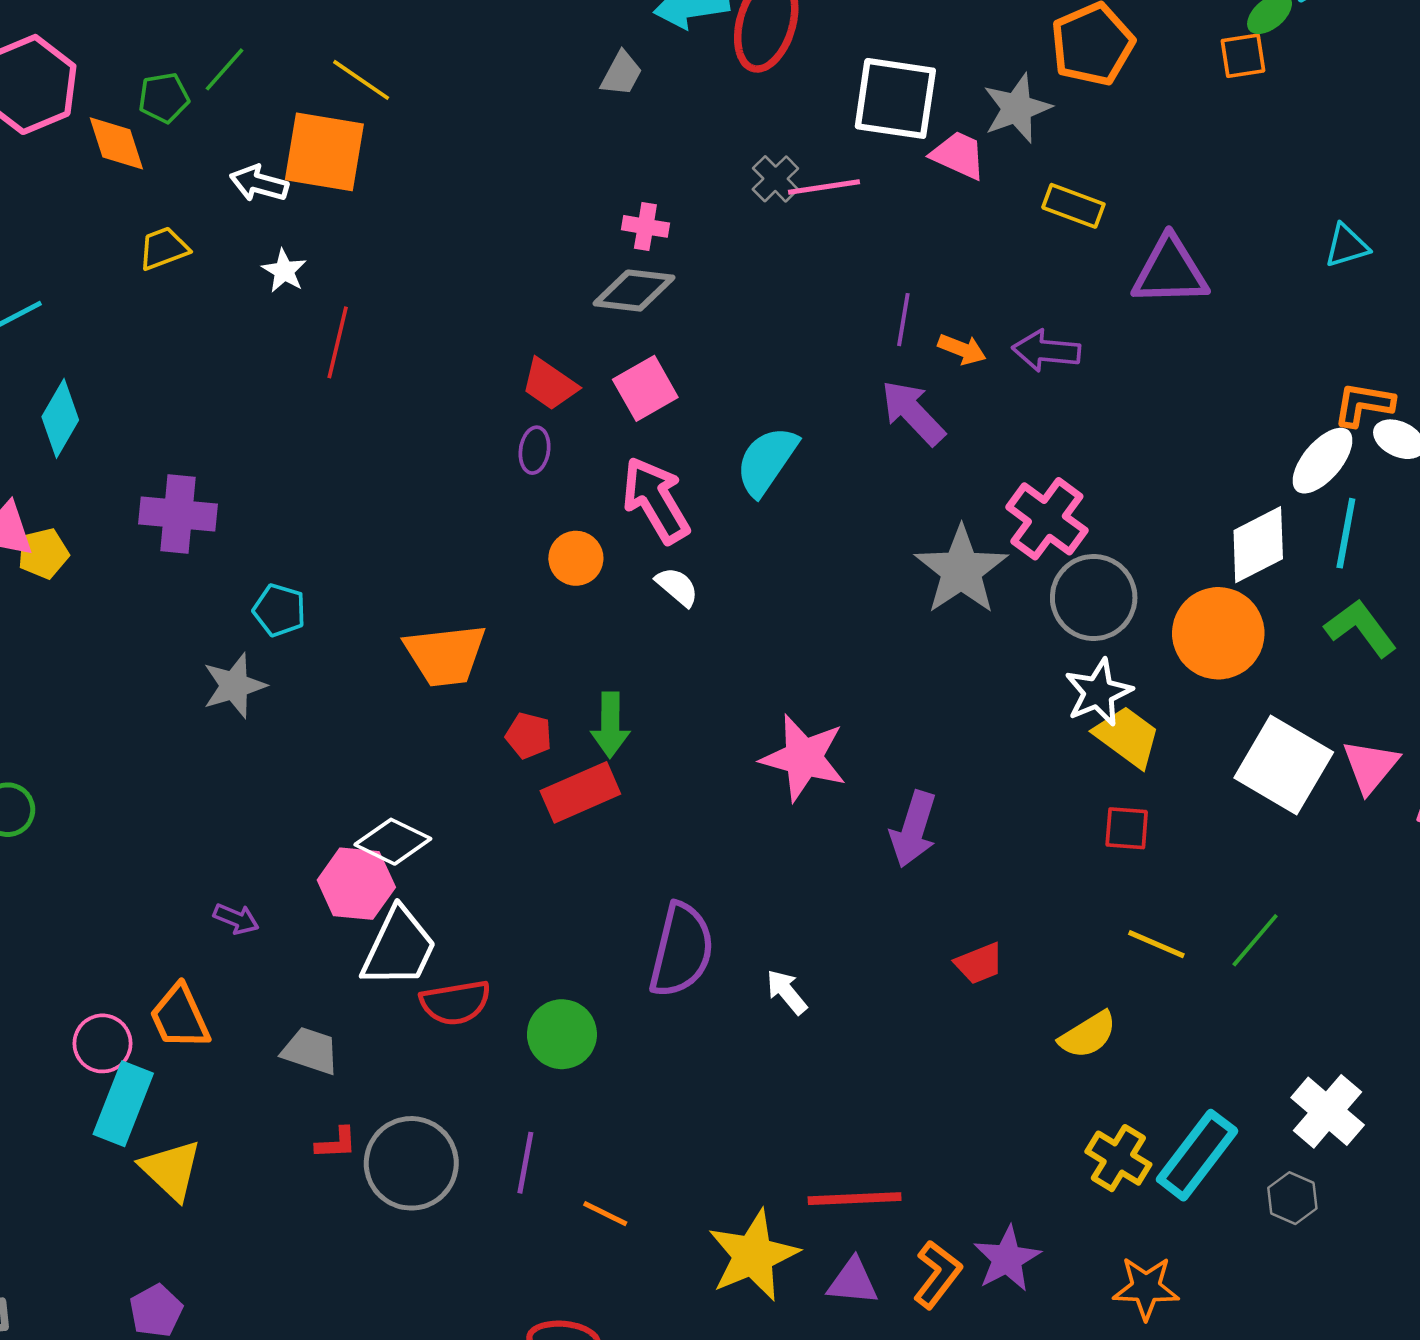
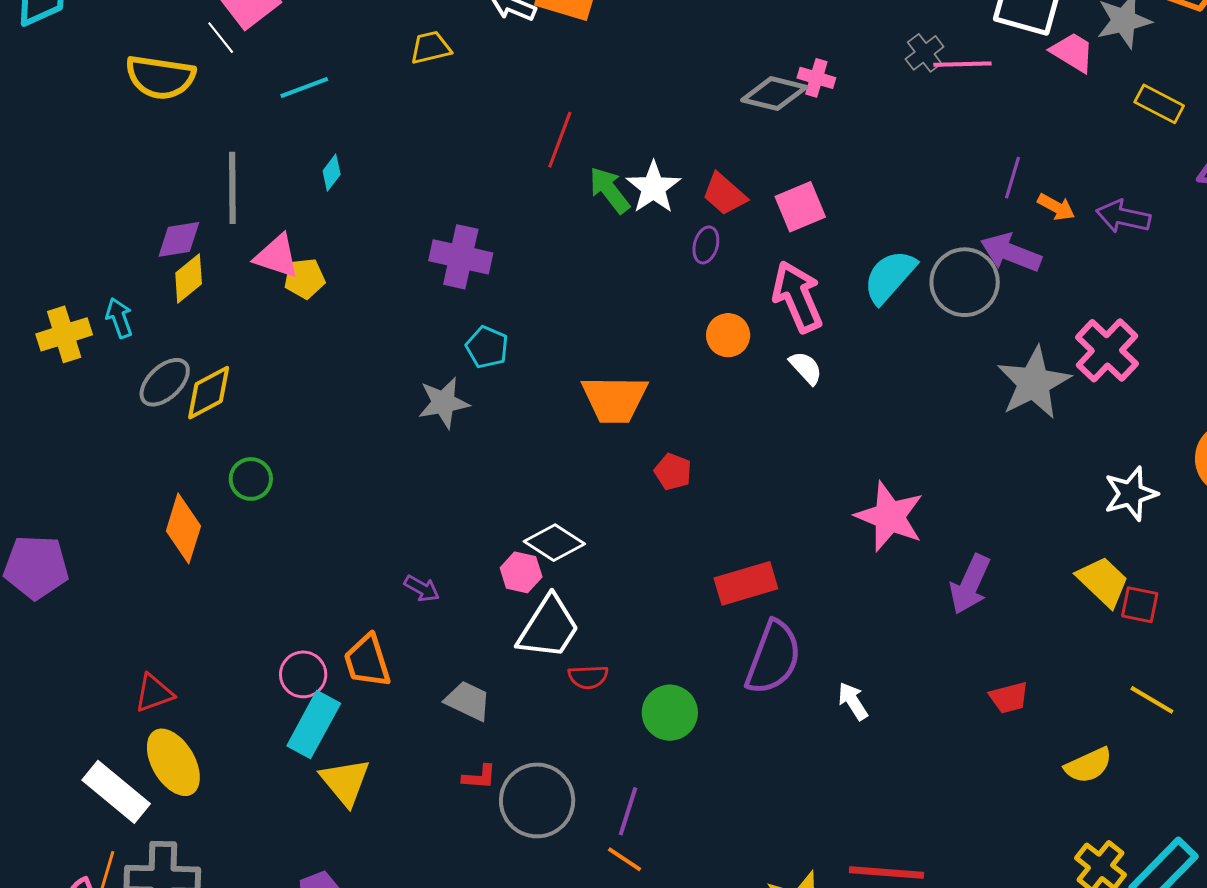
white star: (284, 271) -> (653, 187), moved, size x1.5
gray diamond: (634, 291) -> (774, 94), moved
purple arrow: (913, 413) -> (1011, 253), turned -32
cyan diamond: (60, 418) -> (332, 173), size x0.6
purple cross: (178, 514) -> (461, 257), moved
gray circle: (1094, 597) -> (965, 282), moved
green arrow: (610, 725) -> (609, 190), moved, turned 135
yellow trapezoid: (1127, 737) -> (1103, 581), moved
red rectangle: (580, 792) -> (746, 583), moved
pink hexagon: (356, 884) -> (521, 572), size x0.7
red semicircle: (455, 1003) -> (588, 677), size x0.7
orange line: (605, 1214) -> (625, 859), moved

